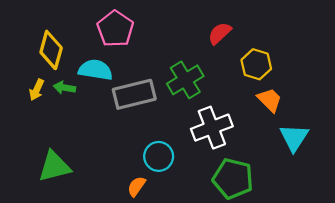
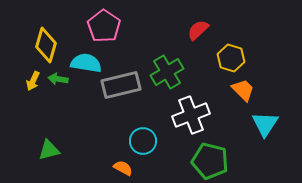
green triangle: (54, 166) -> (49, 150), size x0.7
orange semicircle: (136, 186) -> (123, 168), turned 84

